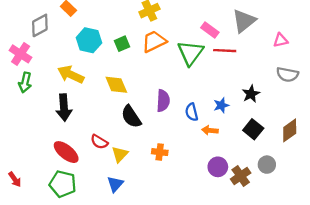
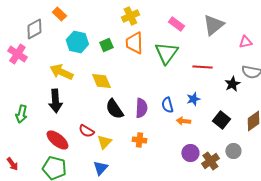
pink rectangle: (210, 30) -> (176, 24), moved
orange trapezoid: (154, 41) -> (134, 43), turned -65
red line: (225, 51) -> (202, 67), moved
green arrow: (25, 82) -> (21, 114), moved
black star: (251, 94) -> (232, 84), moved
purple semicircle: (163, 101) -> (141, 108), moved

